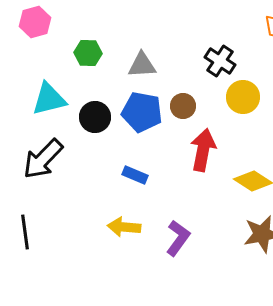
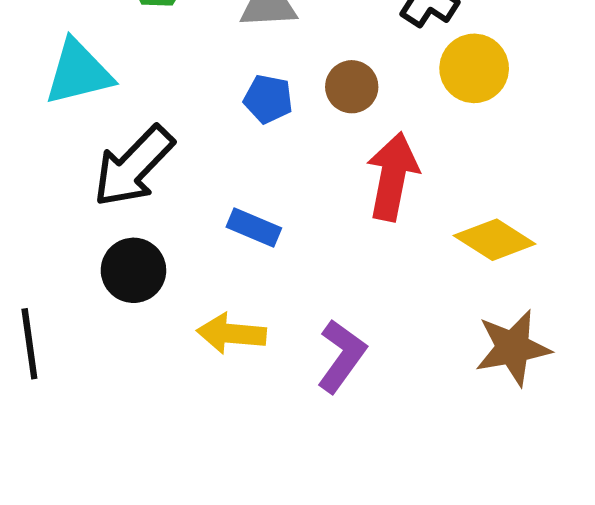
blue pentagon: (142, 112) -> (268, 99), size x0.6
black circle: (95, 117) -> (133, 270), moved
black arrow: (43, 159) -> (133, 166), moved

